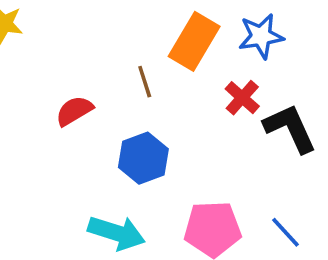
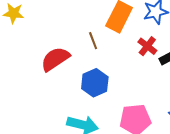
red semicircle: (74, 111) -> (55, 59), size x1.4

